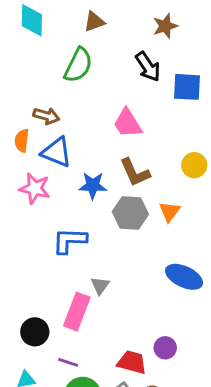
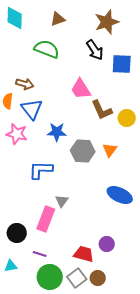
brown star: (165, 26) -> (107, 22), size x1.4
green semicircle: (78, 65) -> (47, 49), turned -95
blue triangle: (57, 152) -> (32, 109), turned 30
brown L-shape: (135, 172) -> (102, 110), moved

